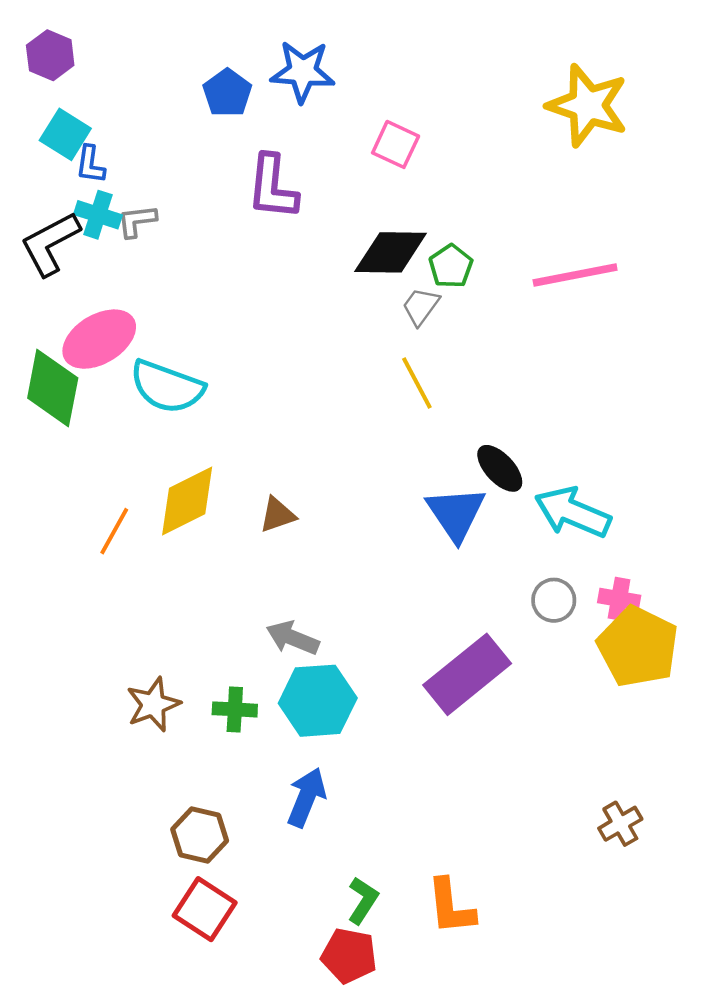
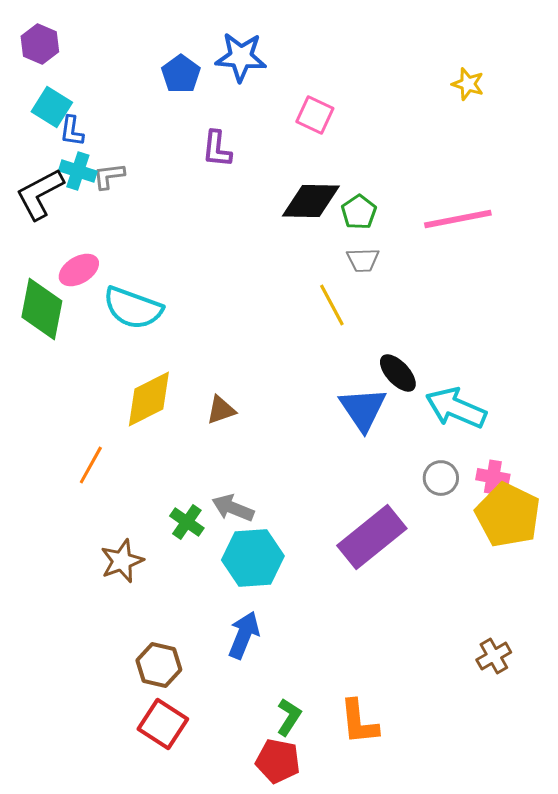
yellow star: (588, 105) -> (468, 84), size x0.5
purple L-shape: (272, 187) -> (217, 149), size x0.7
gray trapezoid: (421, 306) -> (363, 260), moved, turned -128
pink ellipse: (99, 339) -> (79, 270), size x0.7
orange line: (114, 531) -> (91, 465), moved
green cross: (235, 709) -> (187, 522), moved, turned 32

